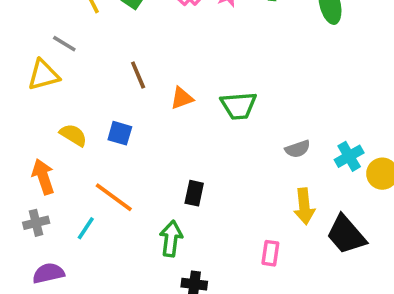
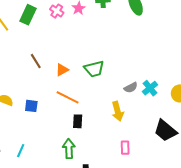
blue square: (120, 133) -> (31, 106), moved
cyan cross: (349, 156) -> (150, 88), moved
orange line: (114, 197) -> (68, 97), moved
yellow arrow: (304, 206) -> (118, 111), moved

